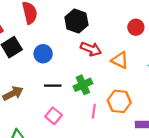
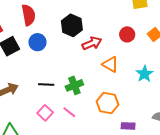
red arrow: (91, 49) -> (92, 43), moved, turned -48
blue circle: (43, 54) -> (37, 42), moved
pink line: (94, 111) -> (69, 112), moved, turned -64

